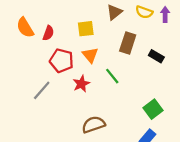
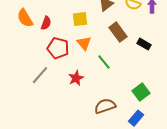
brown rectangle: (128, 43) -> (118, 32), turned -54
red star: (81, 84) -> (76, 78), moved
brown semicircle: (93, 125) -> (105, 106), moved

